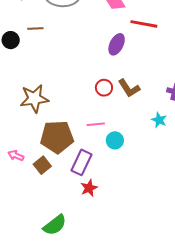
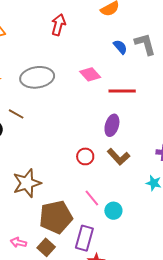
brown line: (35, 28) -> (16, 114), turned 42
purple ellipse: (117, 44) -> (112, 125), moved
red circle: (104, 88) -> (85, 156), moved
pink line: (96, 124) -> (92, 198), turned 66

